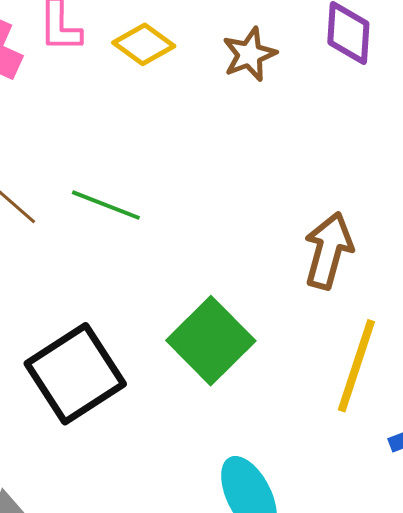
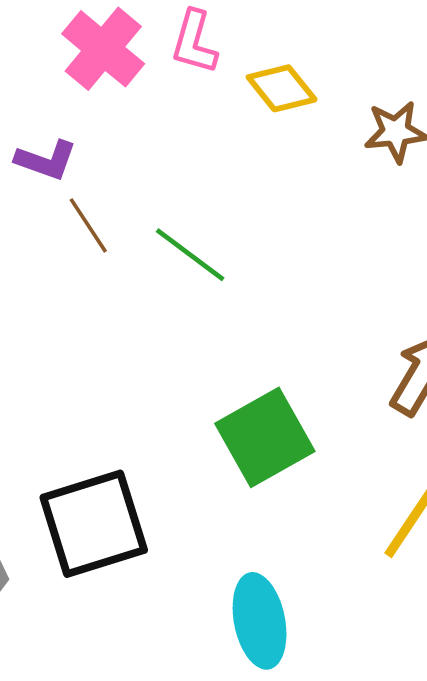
black square: (75, 374) -> (94, 524), moved

